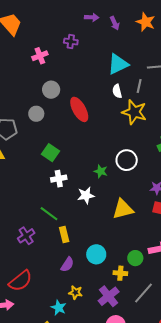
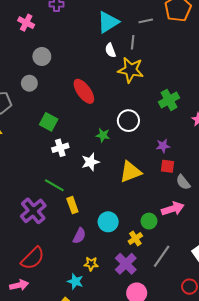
pink cross: (40, 56) -> (26, 23), turned -35
red ellipse: (79, 109) -> (84, 91), moved
purple cross: (26, 236) -> (33, 211), size x1.4
yellow cross: (120, 273) -> (135, 238), turned -32

